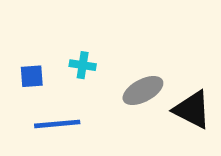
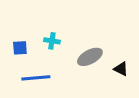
black triangle: (192, 110) -> (121, 69), size x0.6

